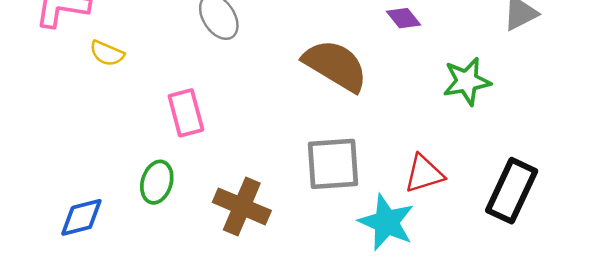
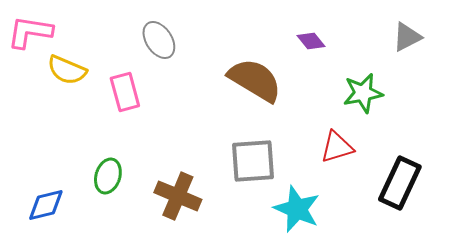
yellow semicircle: (107, 53) -> (67, 70), size x1.4
pink rectangle: (186, 113) -> (125, 92), moved
red triangle: (424, 174) -> (337, 147), moved

